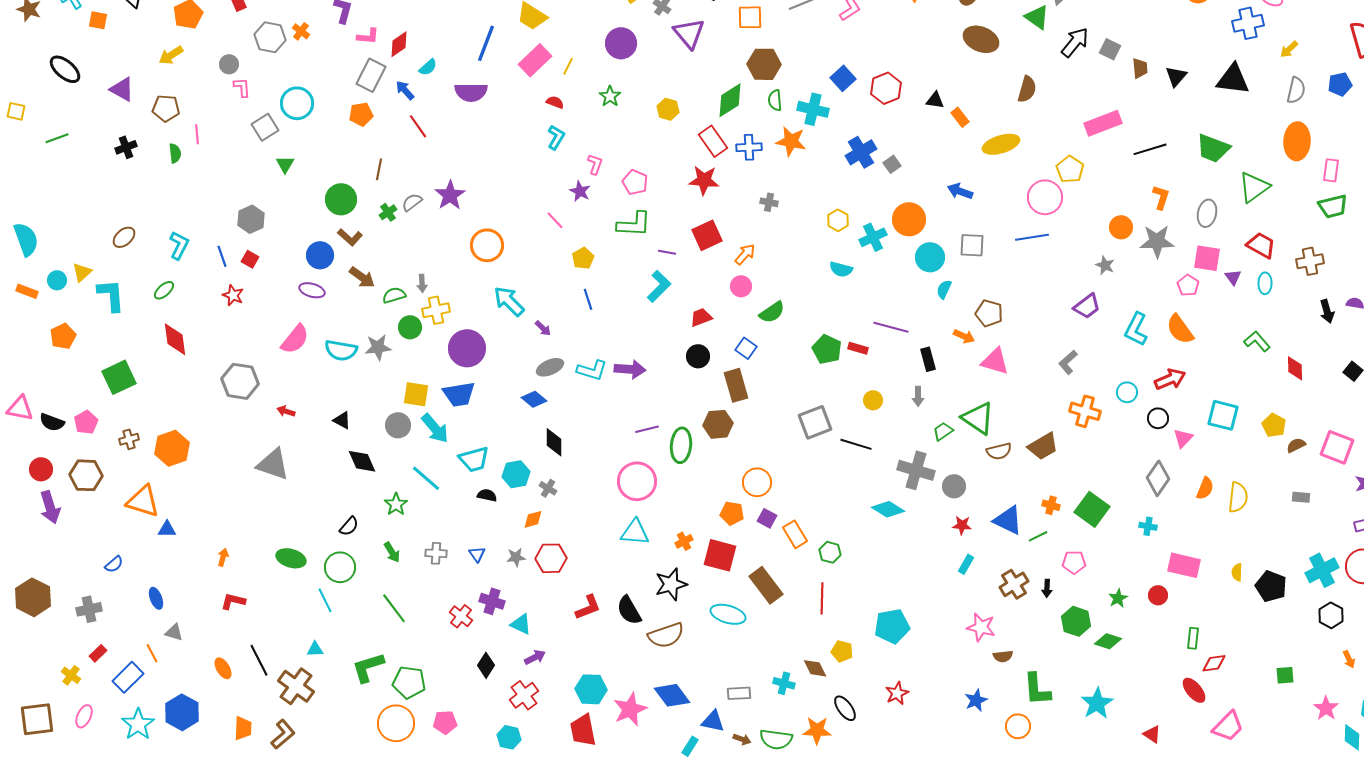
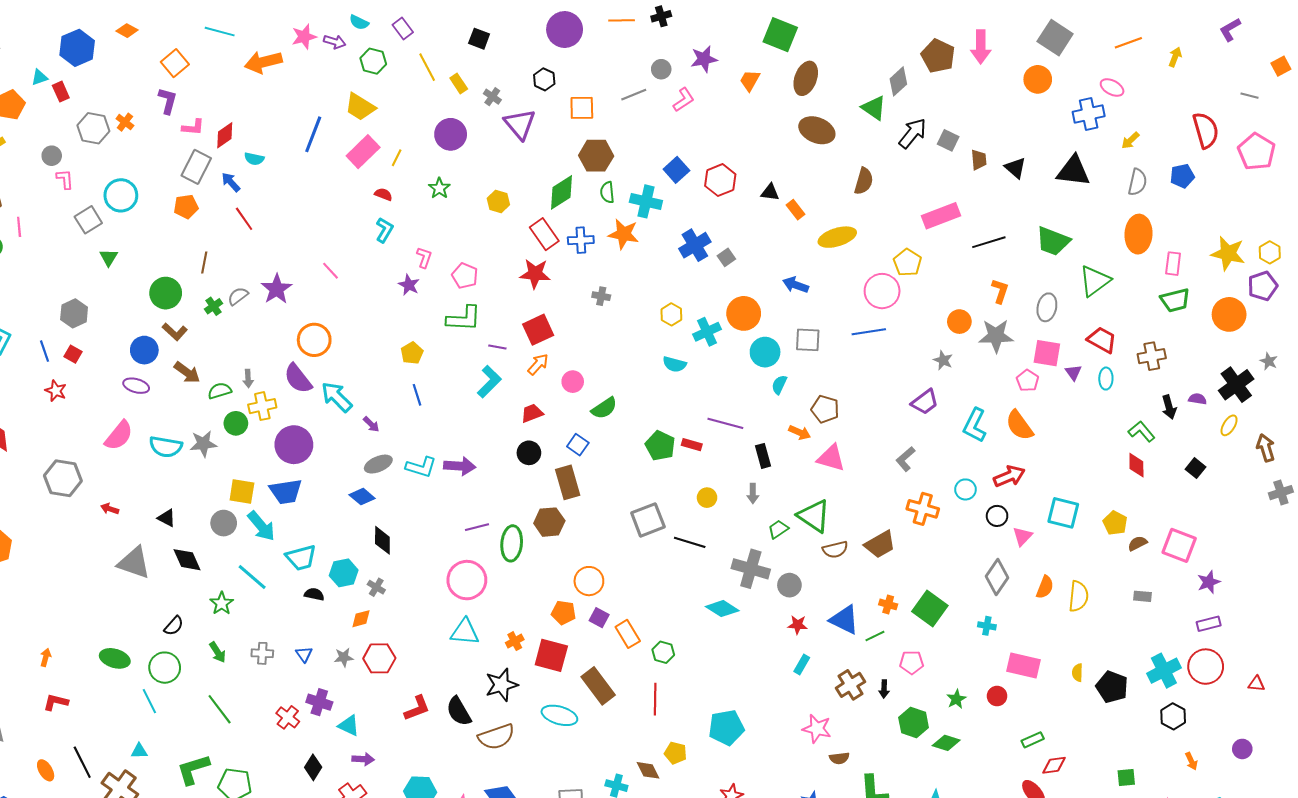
cyan semicircle: (428, 67) -> (254, 159), turned 54
black triangle: (1176, 76) -> (1015, 168), turned -30
purple semicircle: (471, 92) -> (298, 379), moved, turned 52
pink line: (555, 220) -> (331, 271), moved
orange arrow: (745, 254) -> (538, 364), moved
green L-shape: (1257, 341) -> (1142, 431), moved
gray triangle: (273, 464) -> (134, 563), moved
green rectangle: (1193, 638) -> (1033, 740), turned 60
purple arrow: (535, 657) -> (363, 759), turned 30

